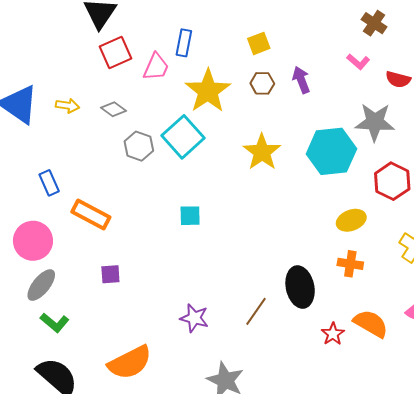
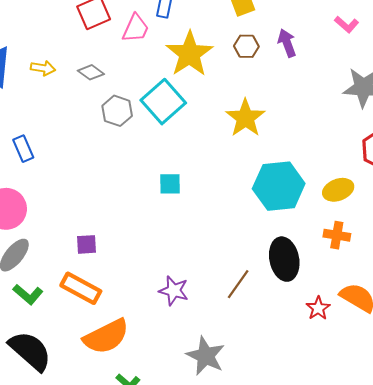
cyan hexagon: (331, 151) -> (279, 186), moved
orange rectangle: (91, 214) -> (81, 288), moved

